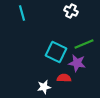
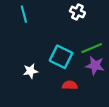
purple star: (77, 63) -> (95, 66), moved
white star: (44, 87) -> (30, 71), moved

